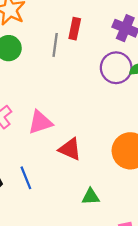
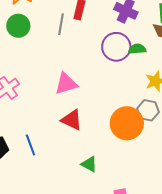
pink triangle: (40, 122) -> (66, 84), moved
green triangle: (91, 197) -> (89, 164), turned 30

